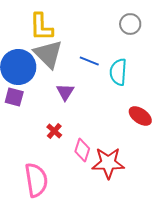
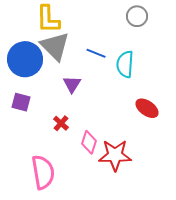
purple square: (14, 97) -> (21, 102), moved

